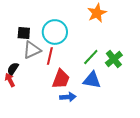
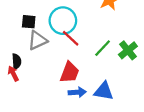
red line: (50, 56) -> (71, 38), moved, turned -60
black semicircle: (13, 69) -> (17, 61), turned 144
blue triangle: (92, 80) -> (104, 91), moved

